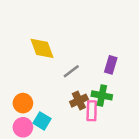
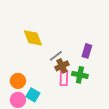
brown cross: (79, 101) -> (62, 66), moved
pink rectangle: (92, 111) -> (64, 78), moved

